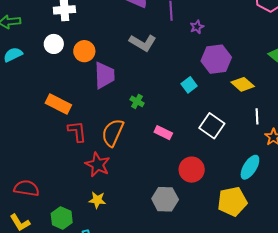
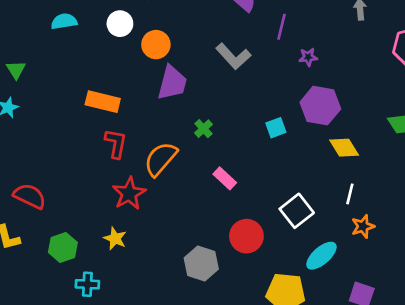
orange rectangle: (58, 104) -> (103, 102), turned -30
white square: (212, 126) -> (297, 211), moved

